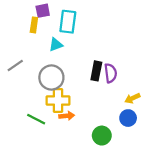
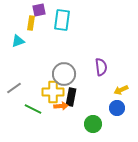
cyan triangle: (56, 45) -> (18, 41), moved
gray line: (15, 65) -> (14, 88), moved
black rectangle: (96, 71) -> (71, 97), moved
gray circle: (51, 78) -> (64, 74), moved

